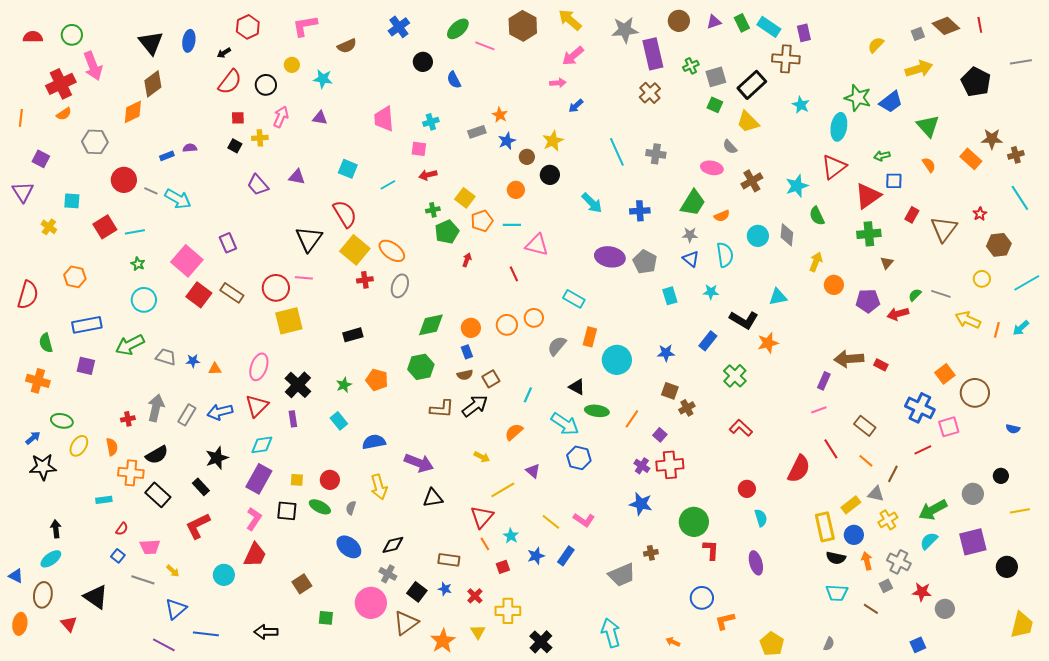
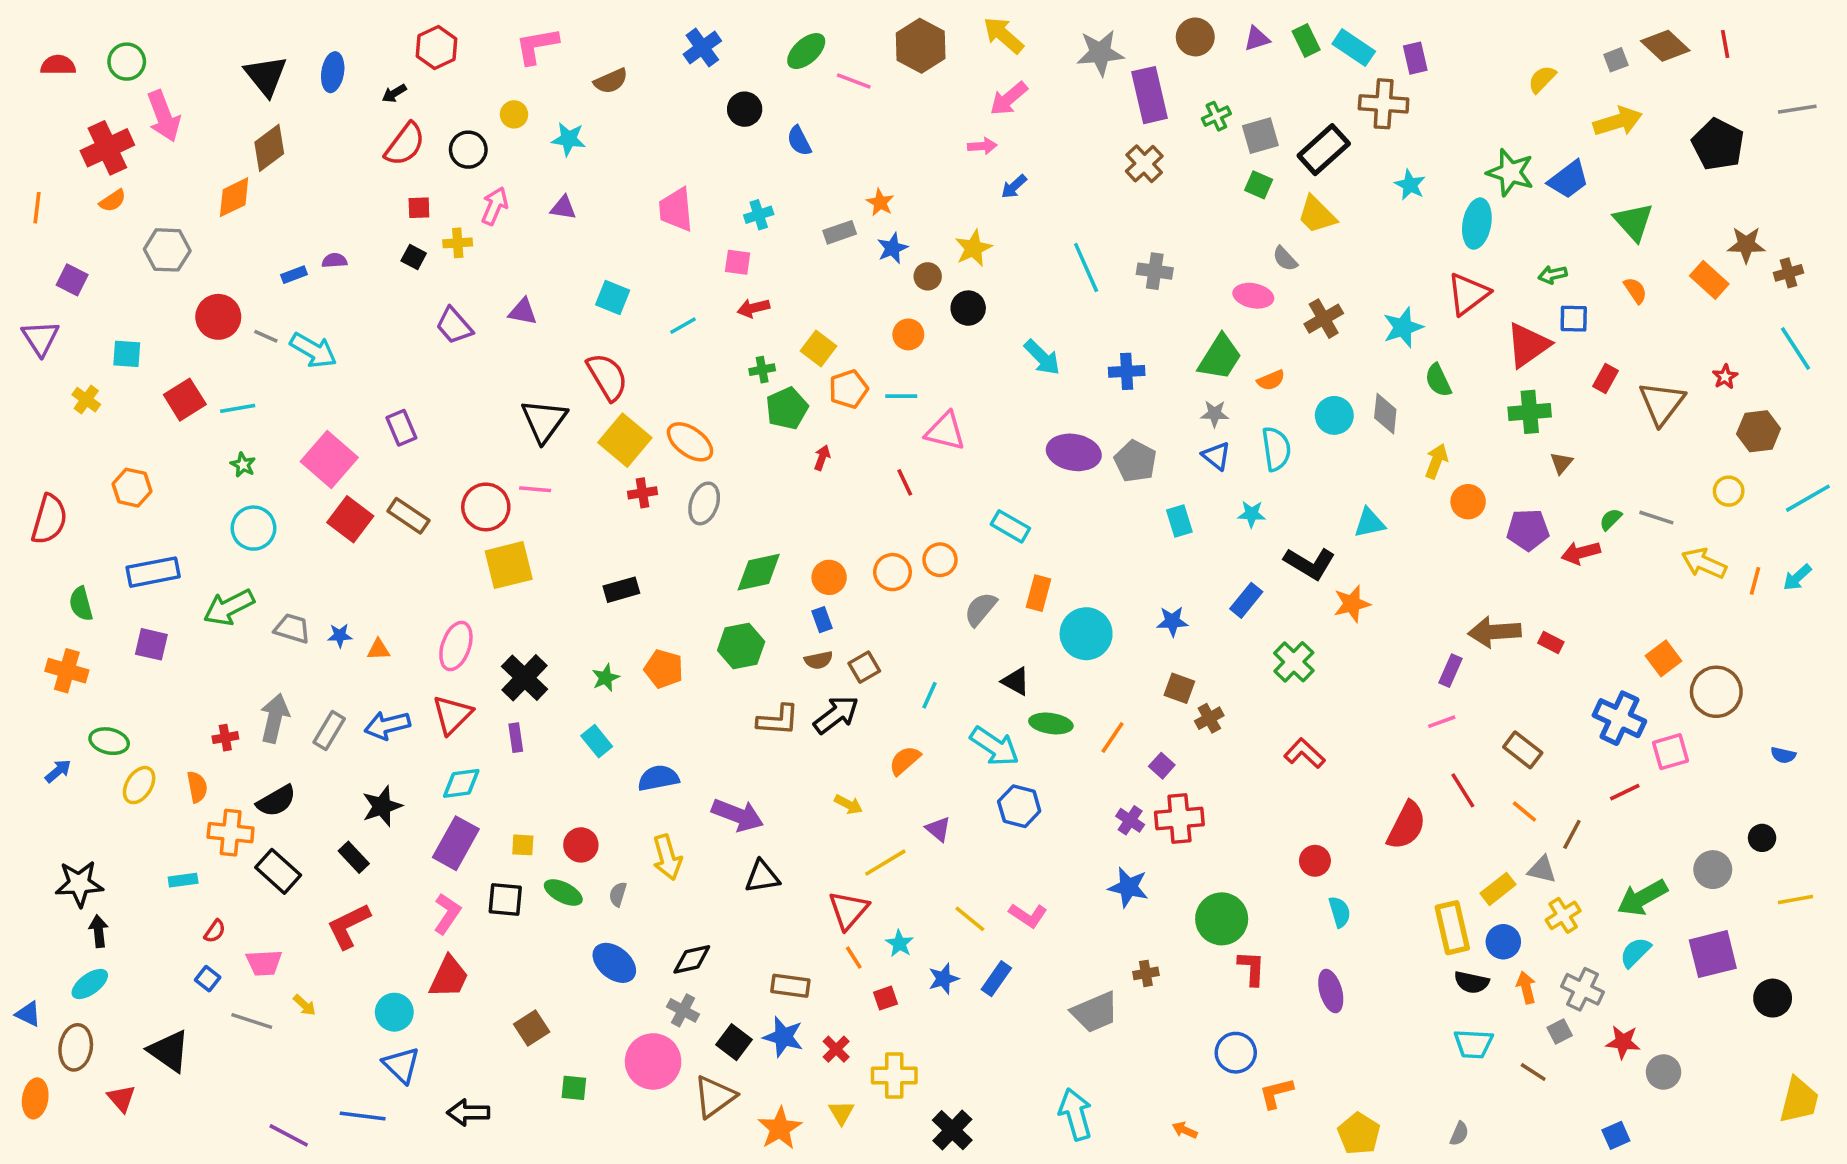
black star: (43, 467) -> (79, 884), moved
blue star: (445, 589) -> (783, 1037), size x1.6
blue triangle: (176, 609) -> (401, 1065), moved, turned -35

